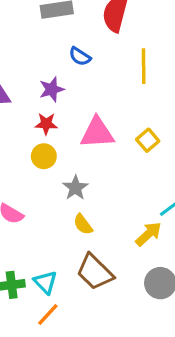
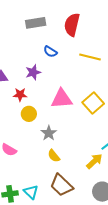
yellow line: (144, 66) -> (90, 57), turned -75
red star: (46, 124) -> (20, 95), moved
yellow square: (148, 140) -> (93, 103), size x1.5

